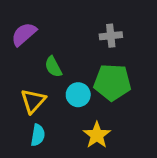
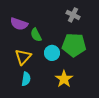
purple semicircle: (24, 34) -> (19, 24), moved, turned -120
gray cross: (111, 36) -> (73, 15), turned 32

